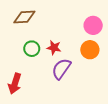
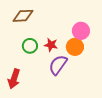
pink circle: (93, 25) -> (81, 31), moved
orange circle: (90, 50) -> (75, 47), moved

